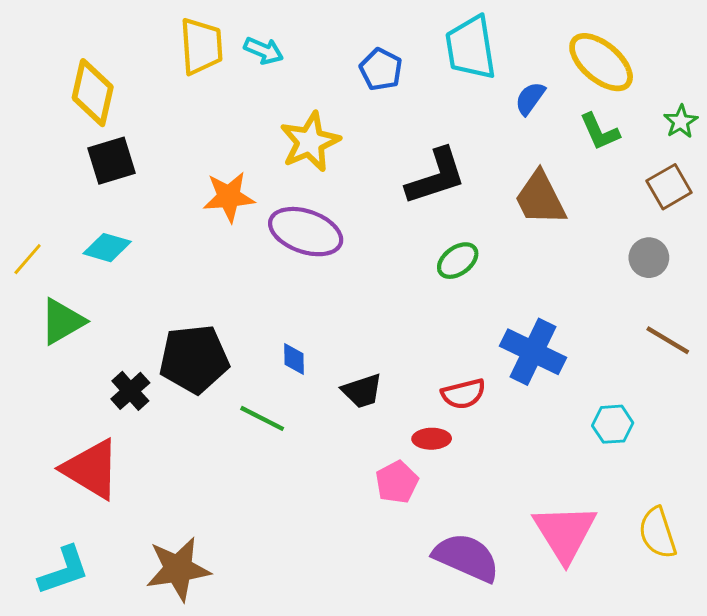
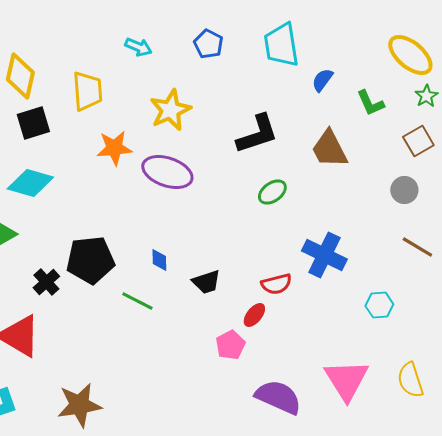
yellow trapezoid: (201, 46) -> (87, 91), moved
yellow ellipse: (601, 62) -> (410, 55), moved
blue pentagon: (381, 69) -> (208, 44), moved
cyan diamond: (107, 248) -> (30, 183), size x1.4
red ellipse: (432, 439) -> (254, 315), turned -50

